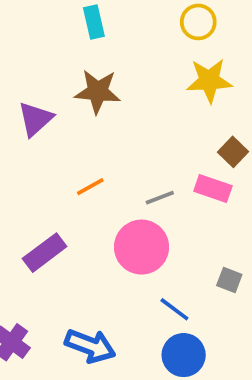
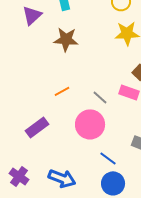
purple triangle: (35, 119) -> (32, 15), moved
gray line: (160, 198) -> (100, 97), turned 63

